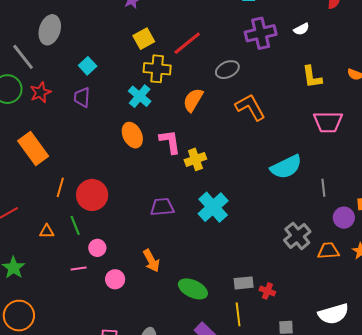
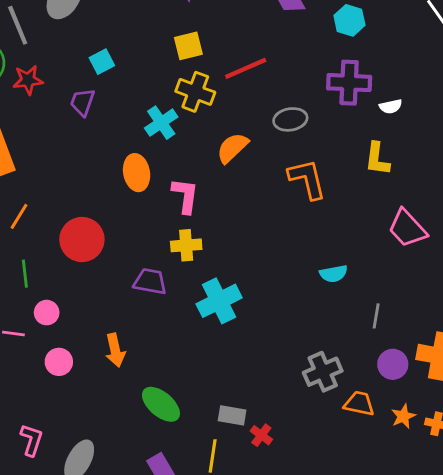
white semicircle: (301, 29) -> (391, 106), moved
yellow L-shape: (312, 77) -> (377, 159), moved
pink trapezoid: (328, 122) -> (407, 228), turned 32
yellow cross: (195, 159) -> (186, 245), moved
cyan semicircle: (286, 167) -> (334, 274), size x0.6
red circle: (92, 195) -> (82, 240), moved

